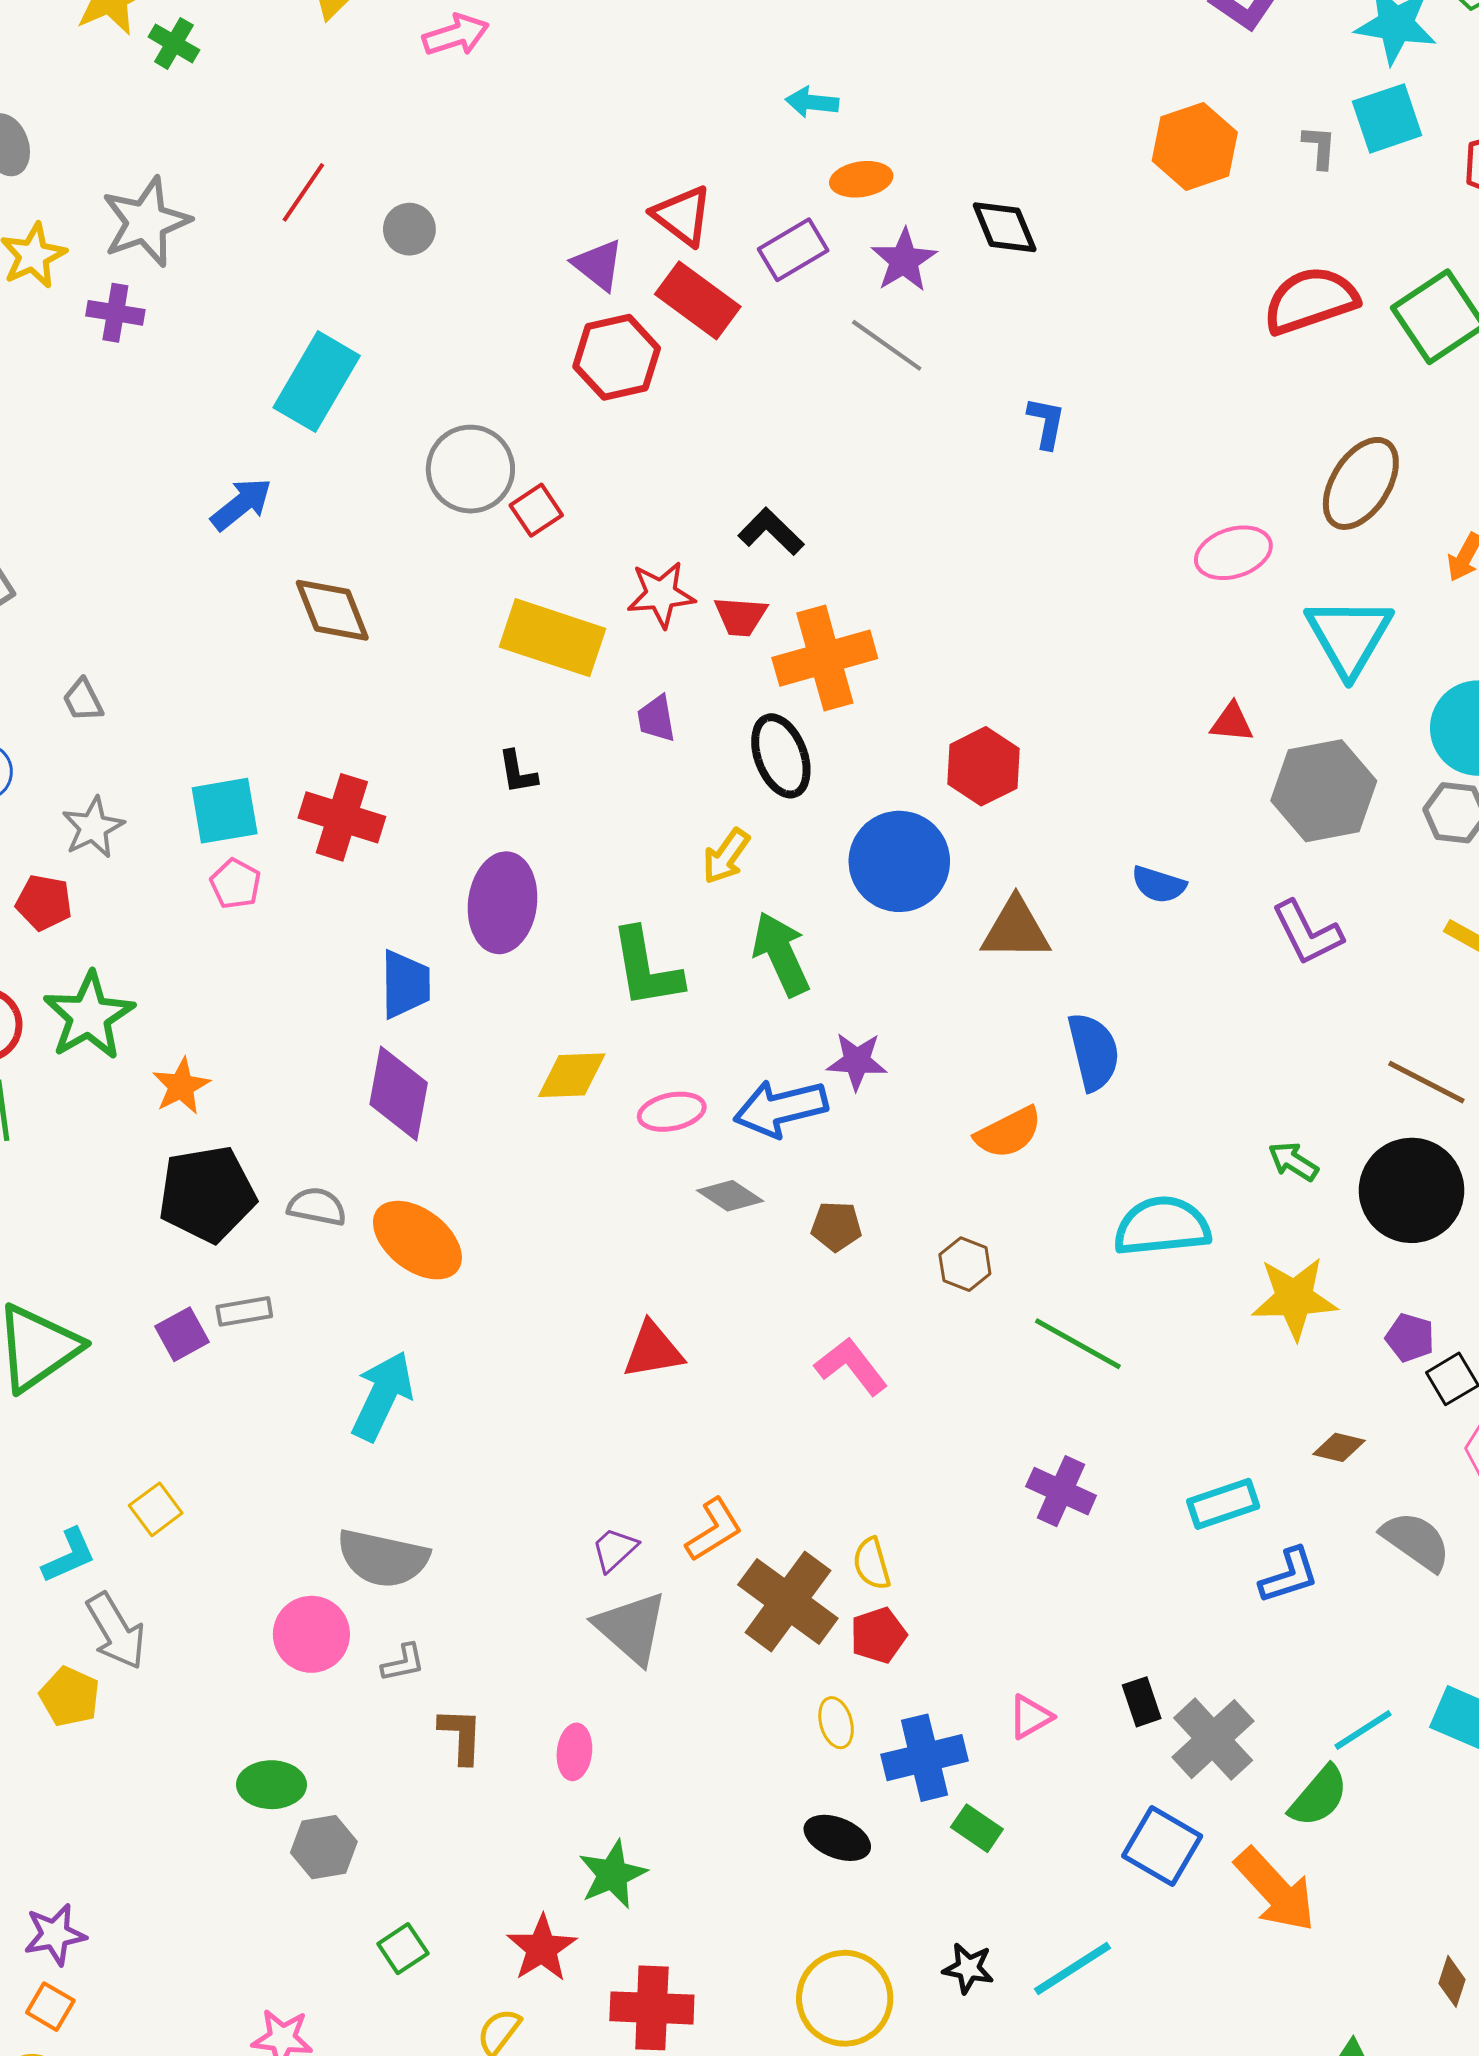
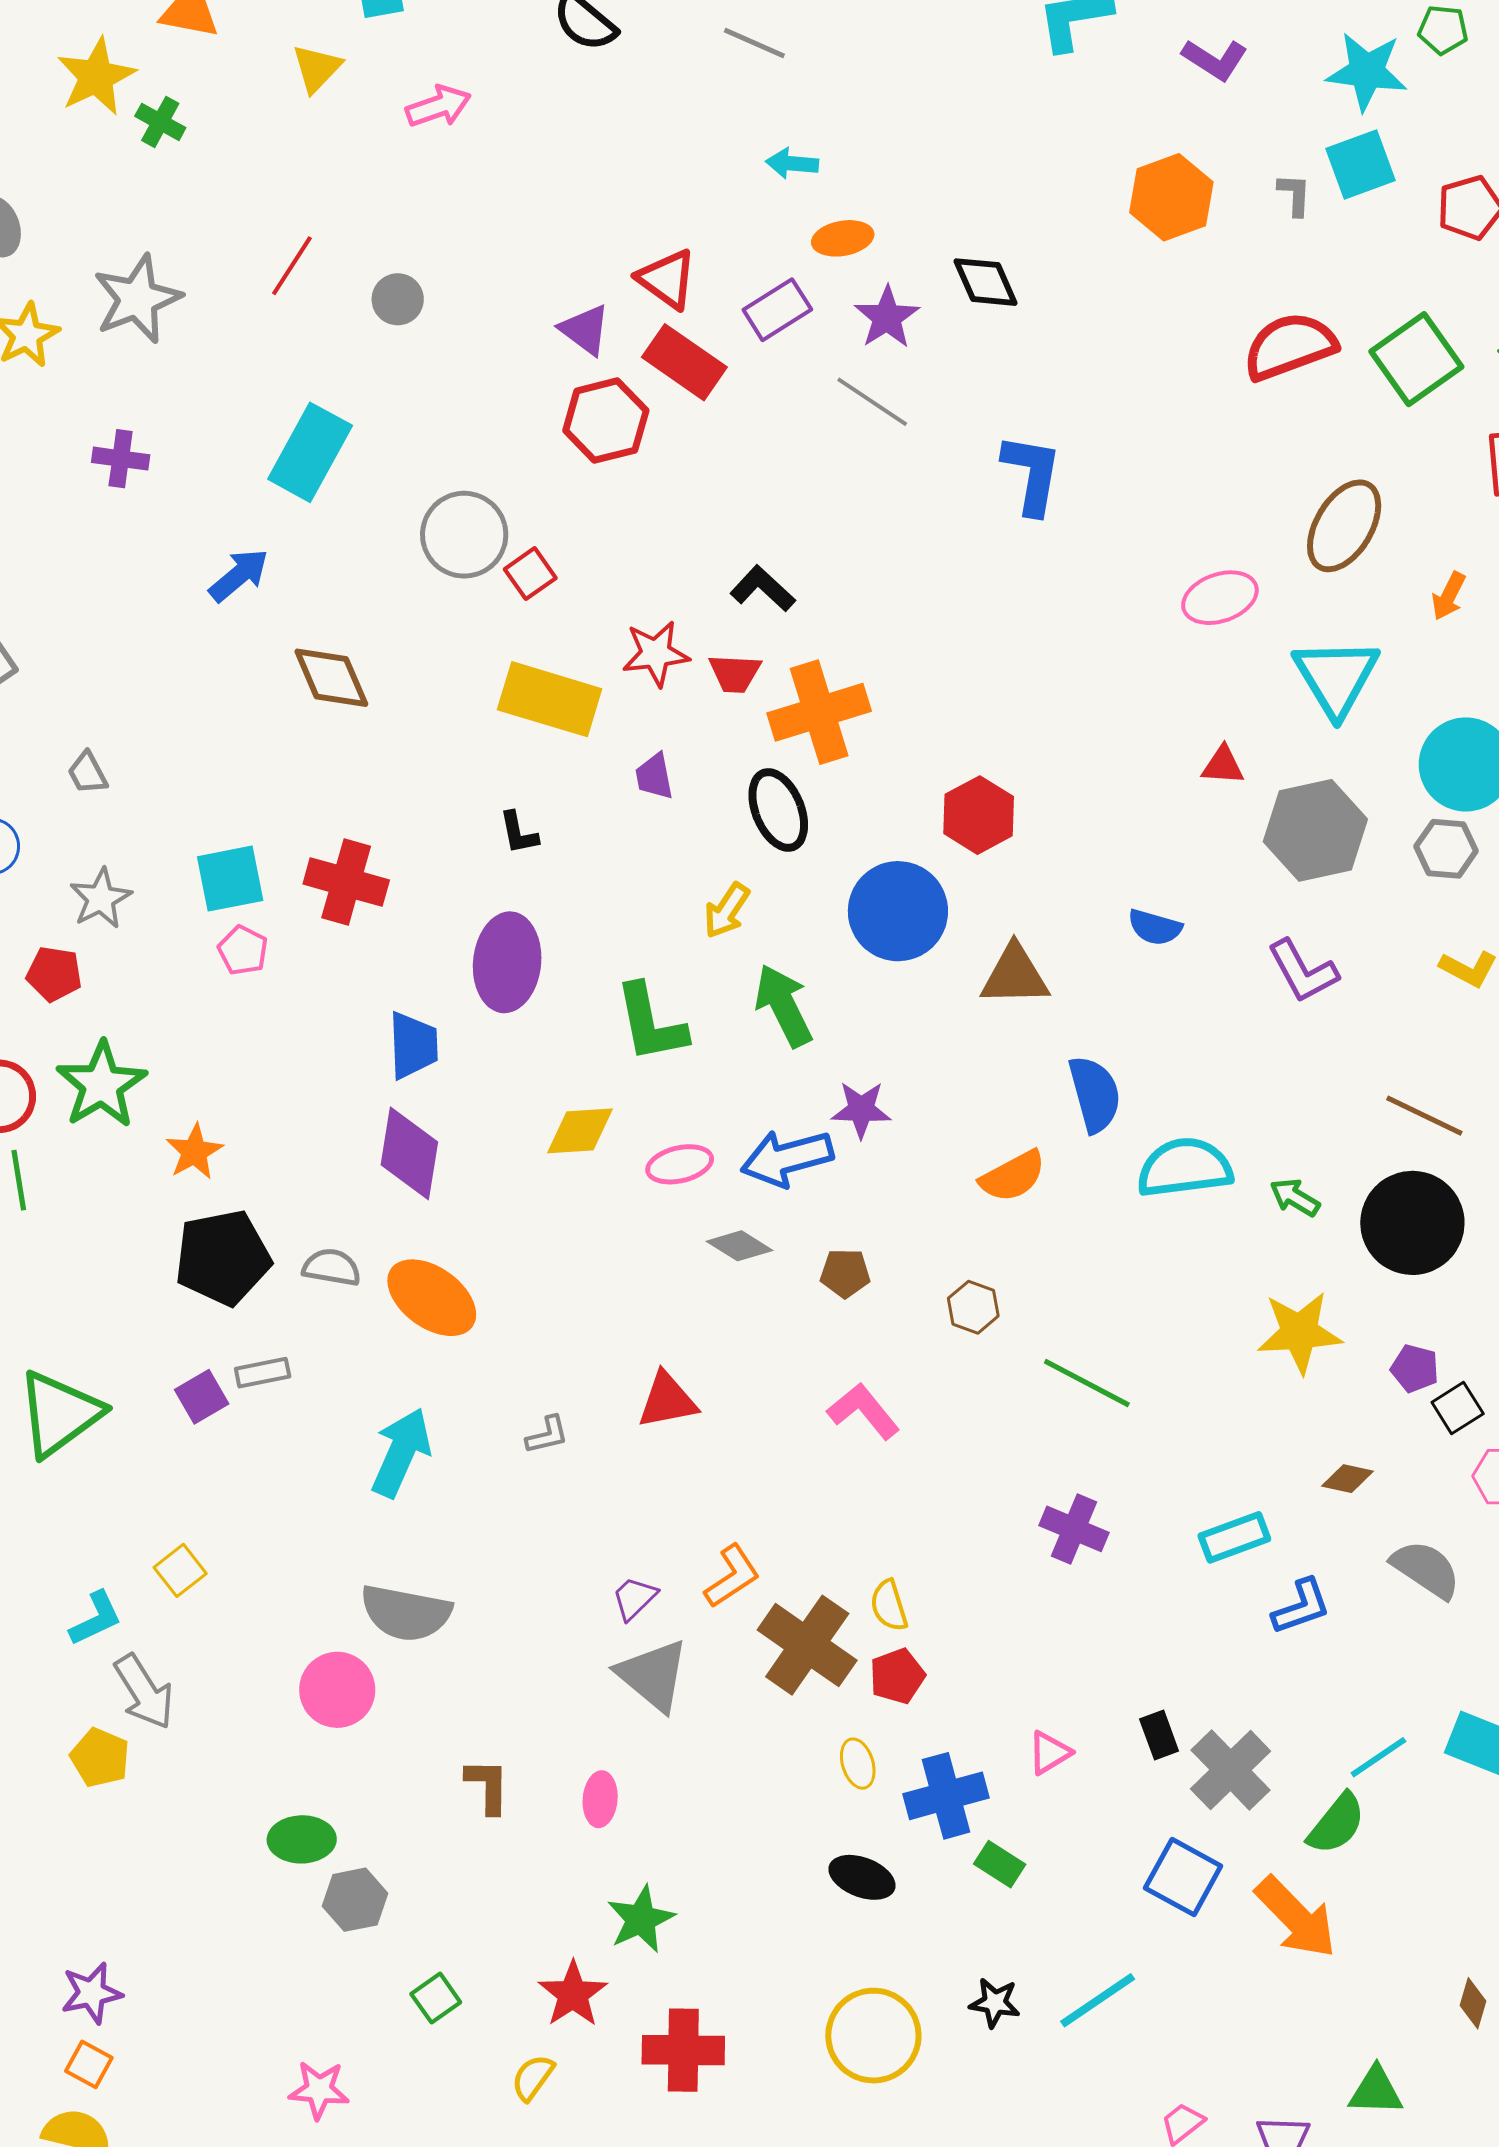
purple cross: (115, 313) -> (121, 459), moved
blue L-shape: (1046, 423) -> (1032, 474), size x1.6
cyan semicircle: (1162, 1226) -> (1185, 1168), moved
gray L-shape: (403, 1663) -> (547, 1435), moved

